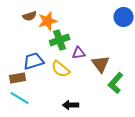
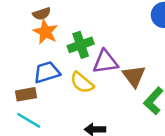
orange star: (48, 21) -> (46, 32), moved, turned -30
purple triangle: (79, 53) -> (105, 62), size x1.5

